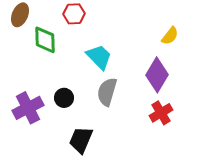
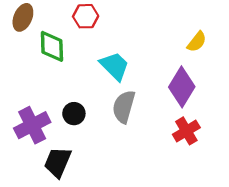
black trapezoid: (81, 140) -> (58, 162), moved

